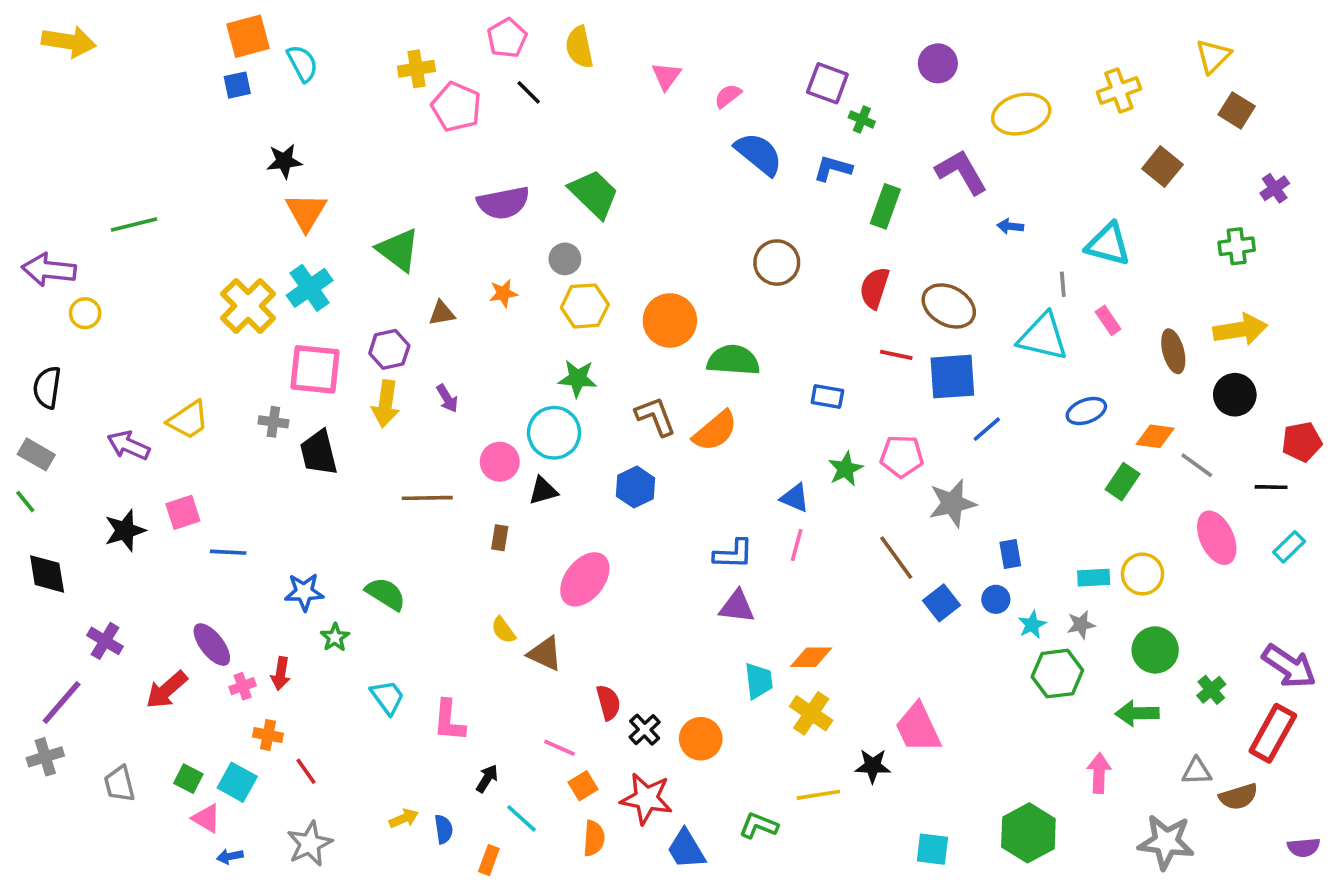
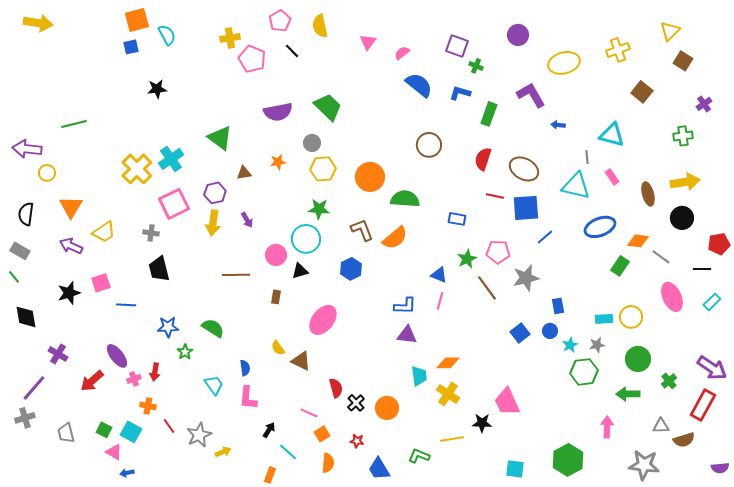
orange triangle: (306, 212) -> (71, 207), moved
pink square: (315, 369) -> (174, 204), turned -32
blue ellipse: (1086, 411) -> (600, 227), size x1.4
black trapezoid: (319, 453) -> (159, 269), moved
brown line: (896, 558) -> (487, 288), moved
red star: (646, 798) -> (357, 441), size x0.5
blue semicircle: (444, 829) -> (245, 368), moved
gray star: (310, 844) -> (199, 435), moved

